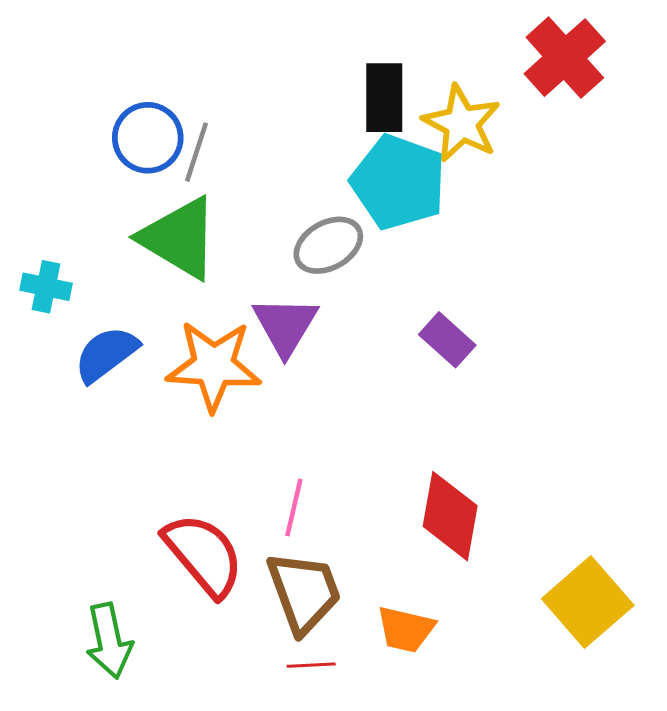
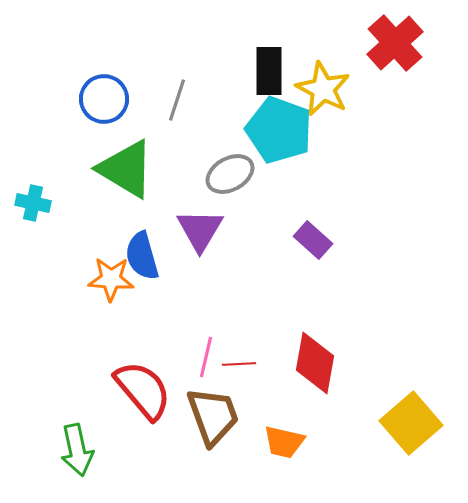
gray line: (196, 152) -> (177, 100), moved
blue semicircle: (106, 354) -> (142, 256), moved, turned -69
orange star: (214, 366) -> (111, 279), moved, size x0.7
red line: (311, 665) -> (239, 364), moved

